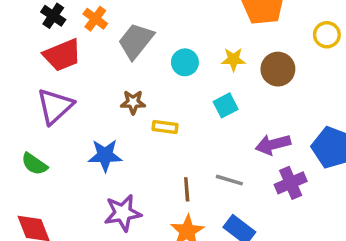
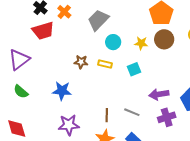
gray trapezoid: (136, 41) -> (98, 20), moved
brown circle: (278, 69) -> (164, 39), moved
purple triangle: (55, 106) -> (19, 60), moved
yellow rectangle: (165, 127) -> (105, 64), moved

